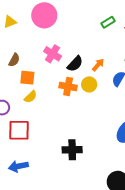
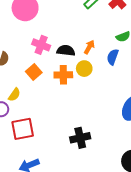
black semicircle: (75, 64) -> (66, 51), turned -114
orange square: (27, 78) -> (34, 72), moved, turned -35
yellow semicircle: (31, 97) -> (14, 95), moved

